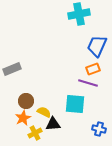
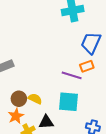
purple line: (88, 83) -> (72, 75), moved
yellow semicircle: (44, 112) -> (35, 99), moved

